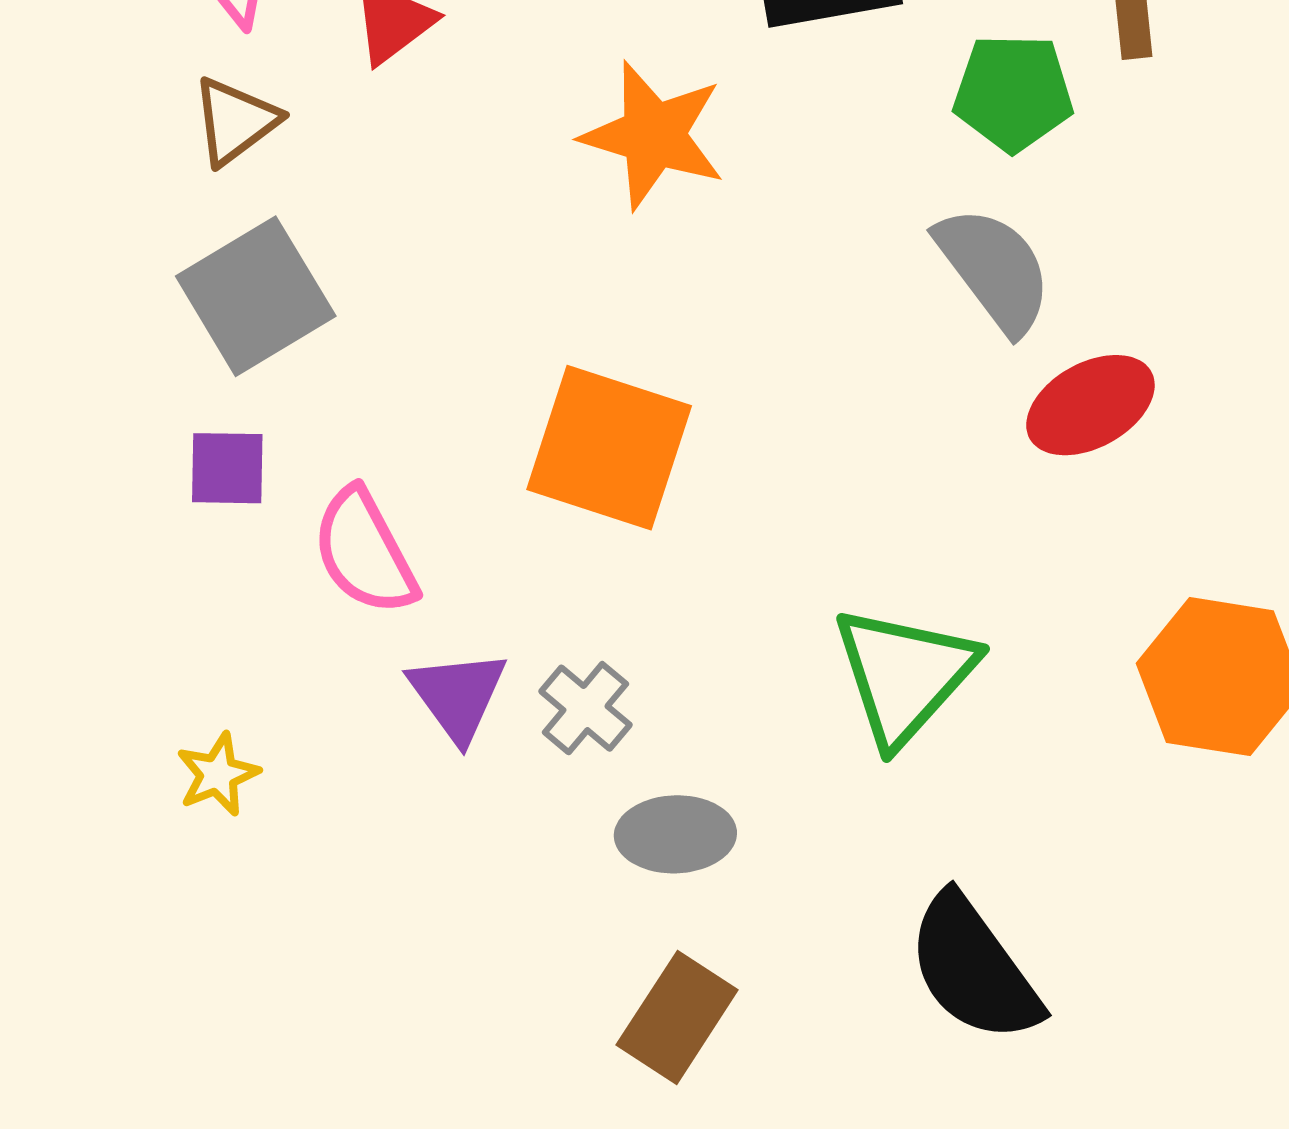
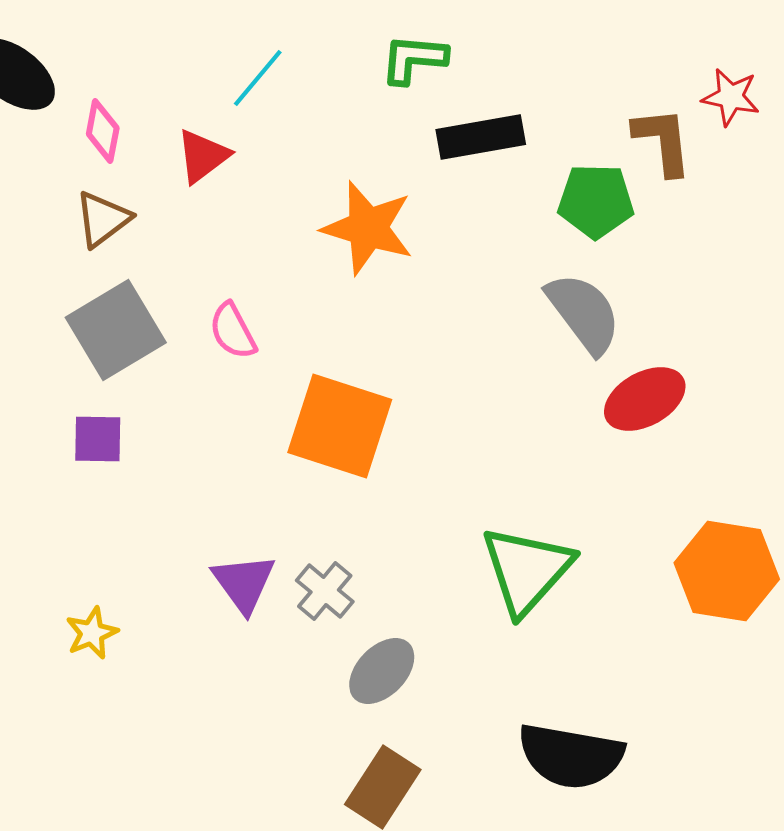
pink semicircle: (365, 552) -> (233, 331), moved, size x0.7
gray ellipse: (675, 834) -> (382, 671), turned -44
black semicircle: (974, 968) -> (571, 756), turned -44

